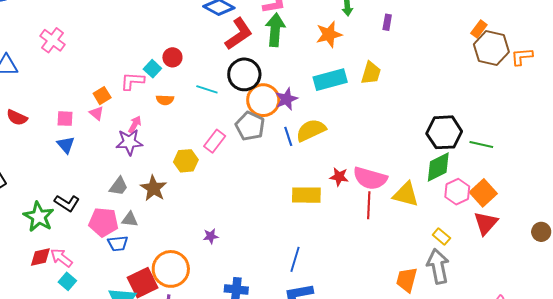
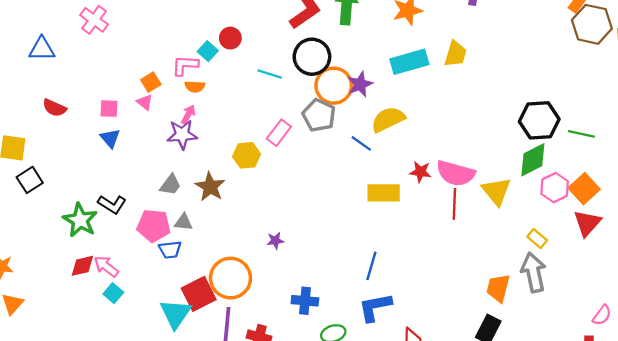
orange semicircle: (165, 100) -> (195, 87), moved
blue line: (288, 136) -> (361, 143), moved, turned -36
yellow triangle: (406, 194) -> (496, 191), turned 36

